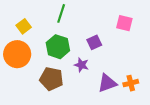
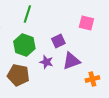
purple triangle: (107, 83) -> (71, 61), moved

